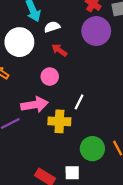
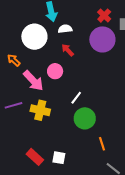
pink arrow: (35, 105) -> (33, 81), moved, turned 45
yellow cross: (59, 121) -> (40, 110), moved
green circle: (92, 149) -> (85, 118), moved

